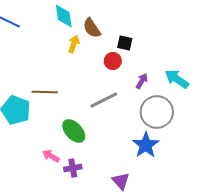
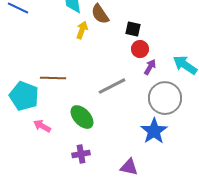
red circle: (113, 61) -> (140, 49), moved
pink arrow: (51, 156) -> (42, 126), moved
purple triangle: (121, 181) -> (129, 167), turned -36

